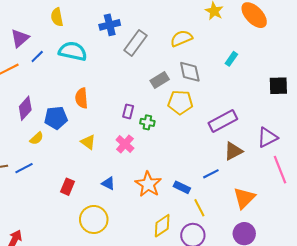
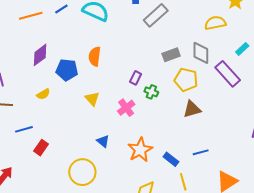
yellow semicircle: (181, 38) -> (215, 23), moved
purple rectangle: (223, 121) -> (228, 74), moved, turned 64
yellow semicircle: (37, 138) -> (43, 94), moved
brown triangle: (233, 151) -> (192, 109), moved
blue line: (24, 168) -> (24, 129), moved
red rectangle: (68, 187) -> (41, 148), moved

